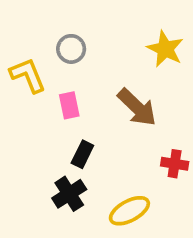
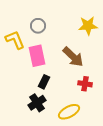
yellow star: (165, 49) -> (88, 26), turned -30
pink rectangle: (69, 105) -> (37, 56), size x1.5
red cross: (175, 164) -> (85, 84), moved

